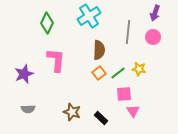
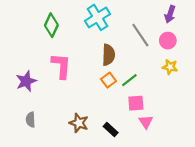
gray line: (128, 32) -> (140, 35), turned -40
yellow star: (139, 69) -> (170, 67), moved
gray semicircle: (28, 109) -> (31, 120), turned 88

